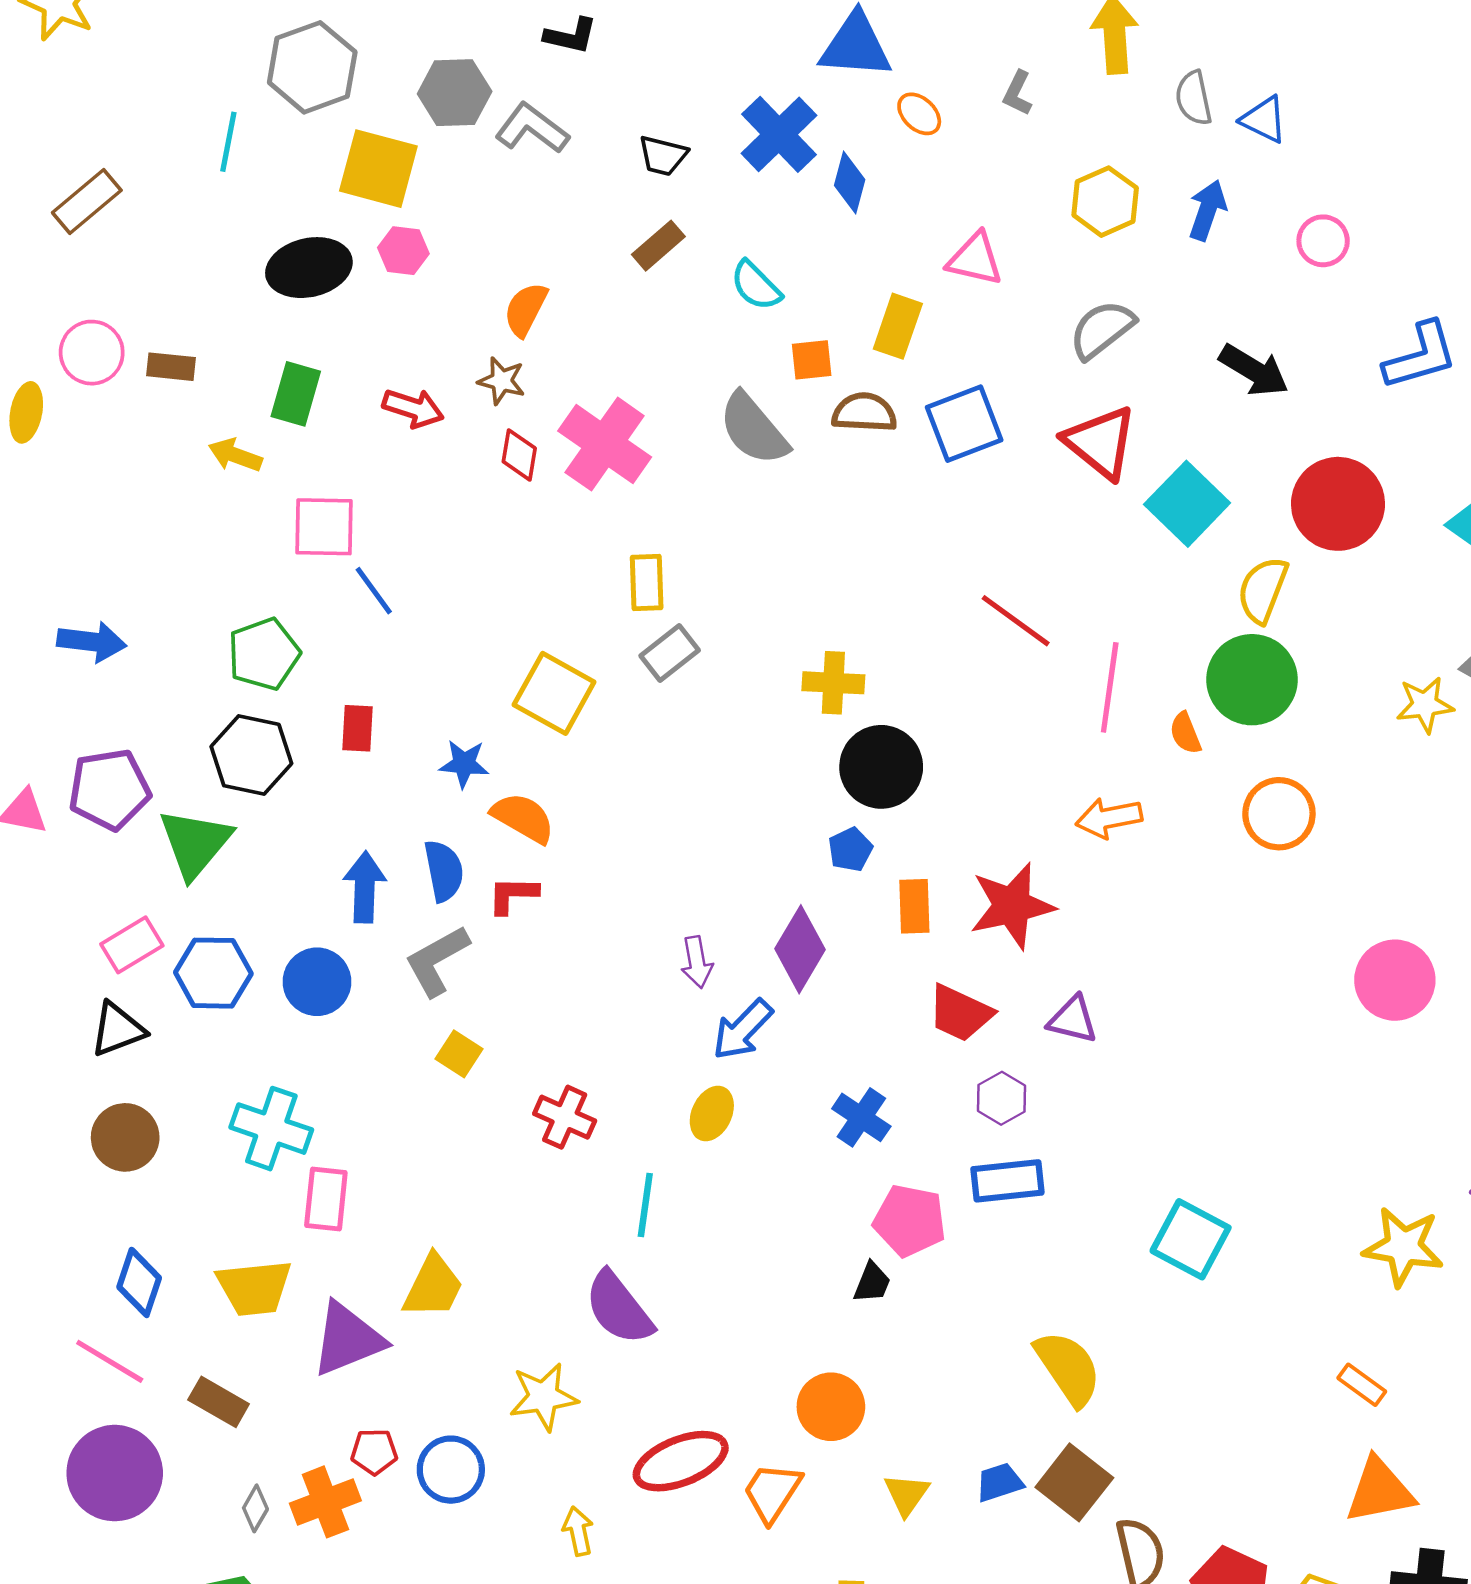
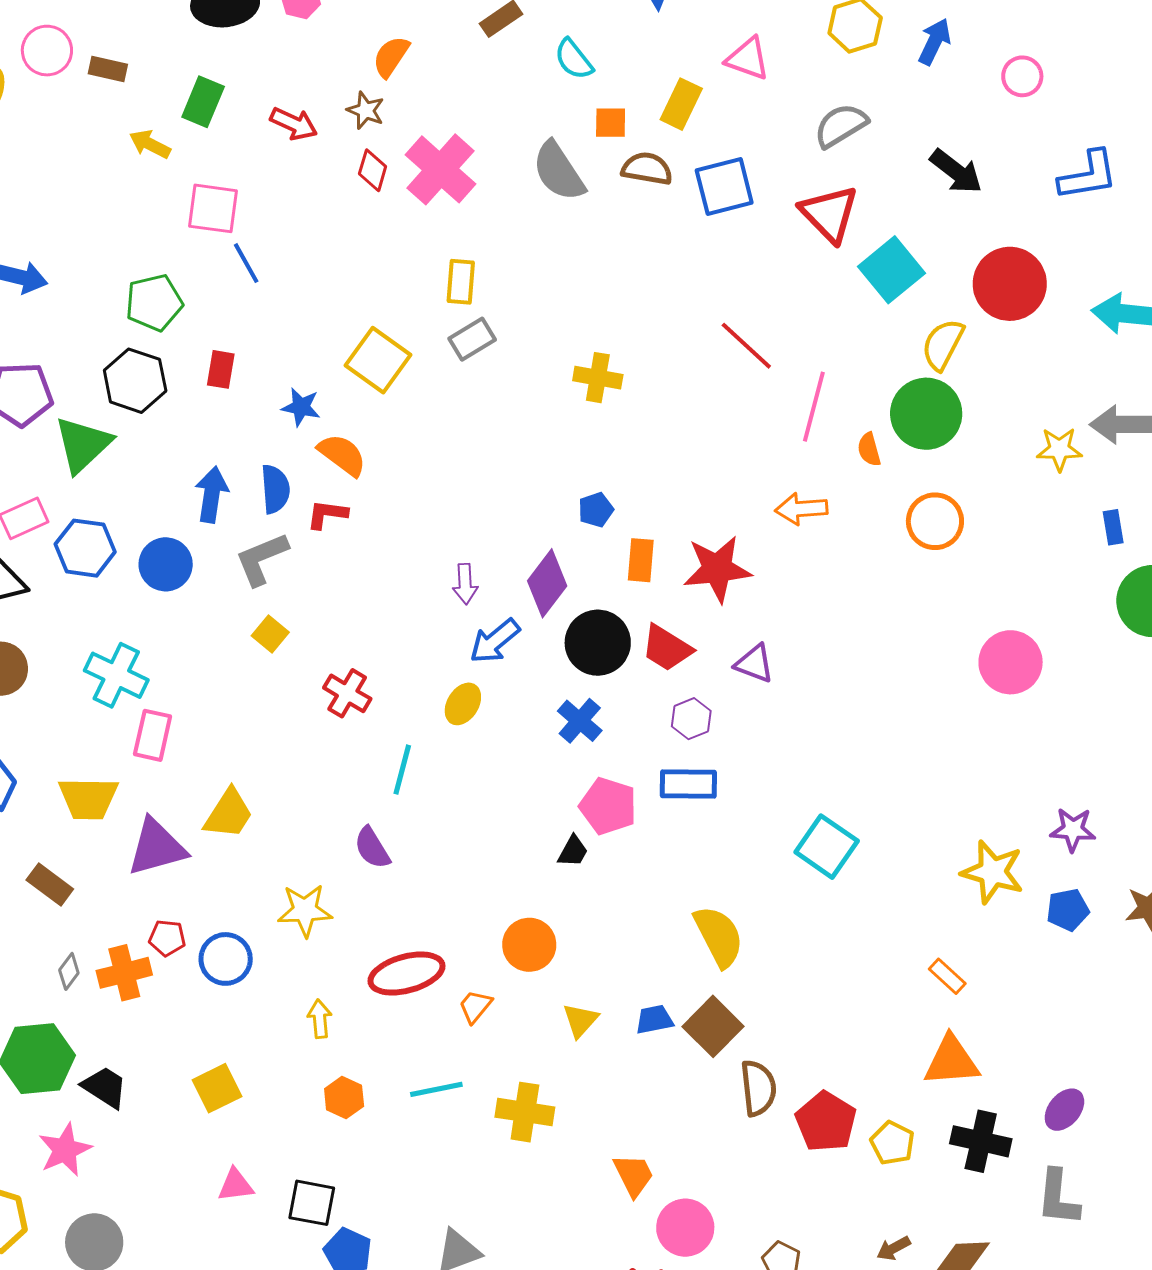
black circle: (881, 767) -> (598, 643), moved
purple semicircle: (619, 1308) -> (372, 848), size x0.7
orange trapezoid: (772, 1492) -> (475, 1006), size x0.7

